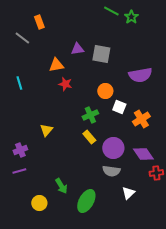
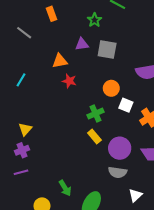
green star: (131, 17) -> (94, 20), moved
orange rectangle: (39, 22) -> (51, 14), moved
cyan line: (19, 83) -> (21, 80), turned 48
yellow triangle: (46, 130) -> (25, 129), moved

